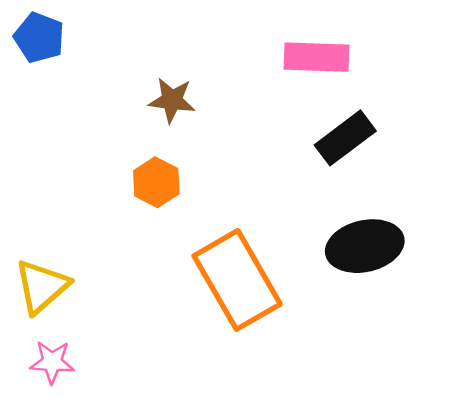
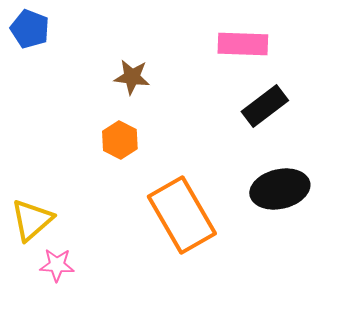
pink star: (52, 362) -> (57, 265), moved

